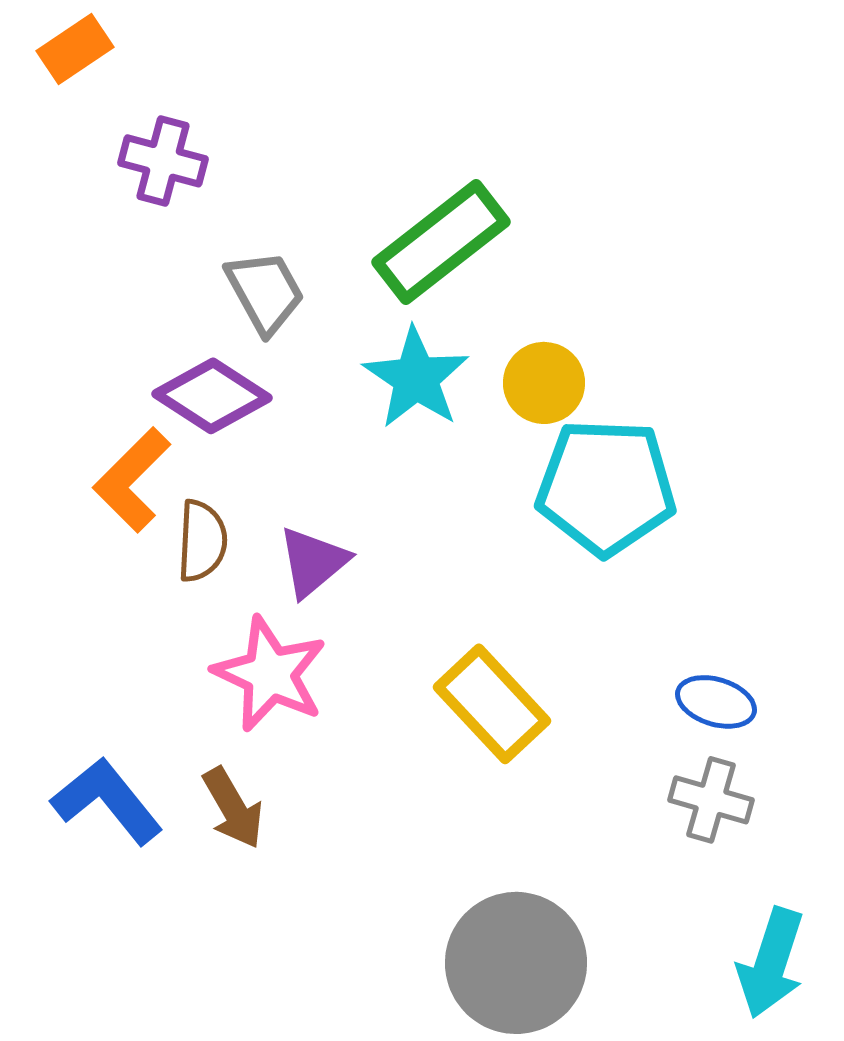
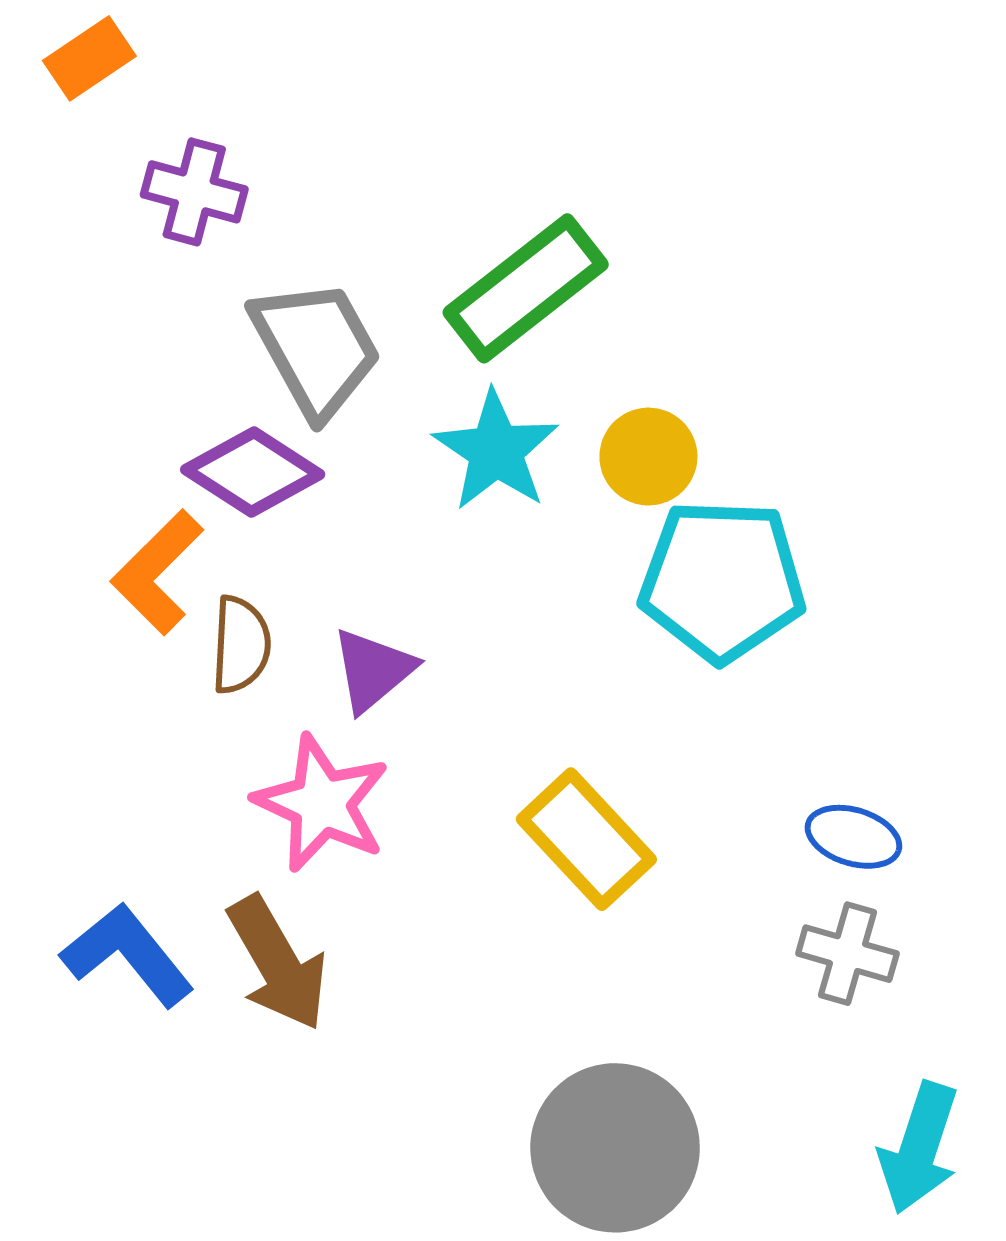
gray trapezoid: (265, 292) -> (316, 348), size x1.4
brown arrow: (233, 808) -> (278, 963), size x1.4

